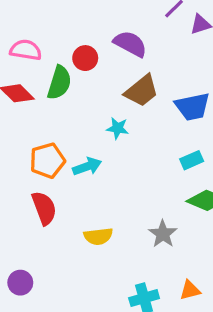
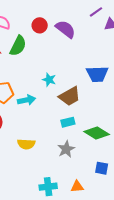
red circle: (85, 58) -> (40, 25), moved
brown trapezoid: (142, 91) -> (70, 96), moved
cyan rectangle: (192, 160) -> (68, 122), moved

